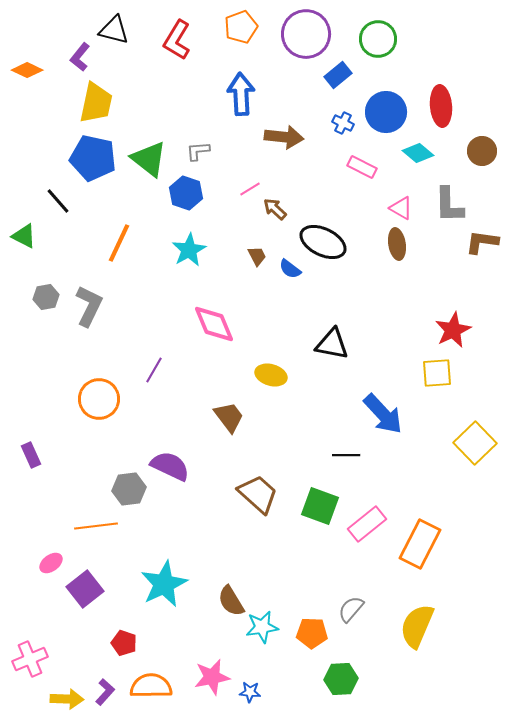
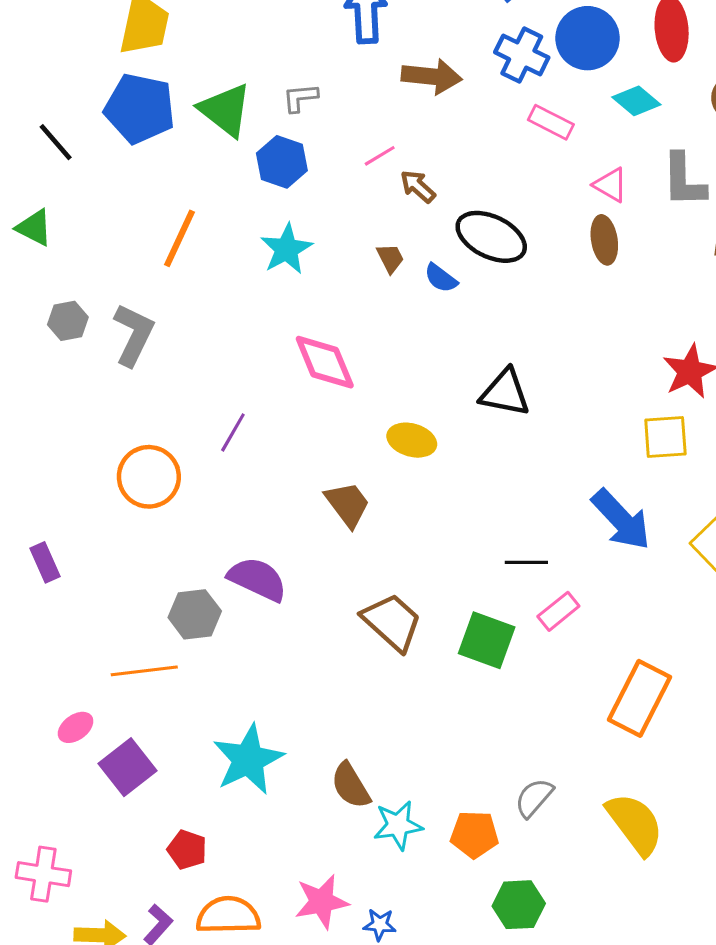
blue cross: (343, 123) -> (522, 55), size x1.6
black line: (58, 201) -> (56, 142), moved
blue arrow: (383, 414) -> (621, 520), moved
pink rectangle: (367, 524) -> (558, 611), moved, size x0.7
yellow semicircle: (417, 626) -> (635, 824), turned 120
pink cross: (30, 659) -> (43, 874), turned 32

